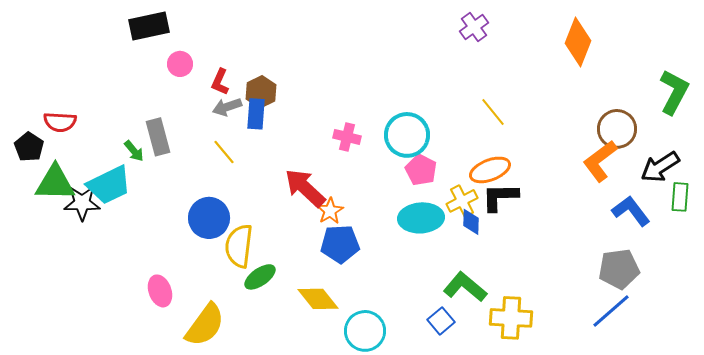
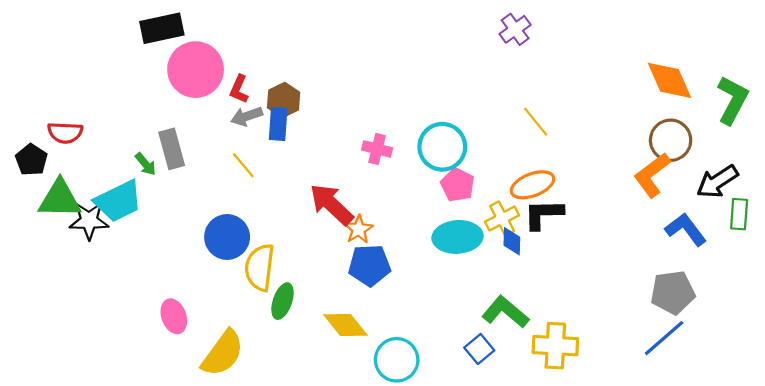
orange diamond: (578, 42) -> (669, 80), moved, turned -45
pink circle: (180, 64) -> (196, 70), size x2.0
green ellipse: (260, 277) -> (282, 301), turned -36

